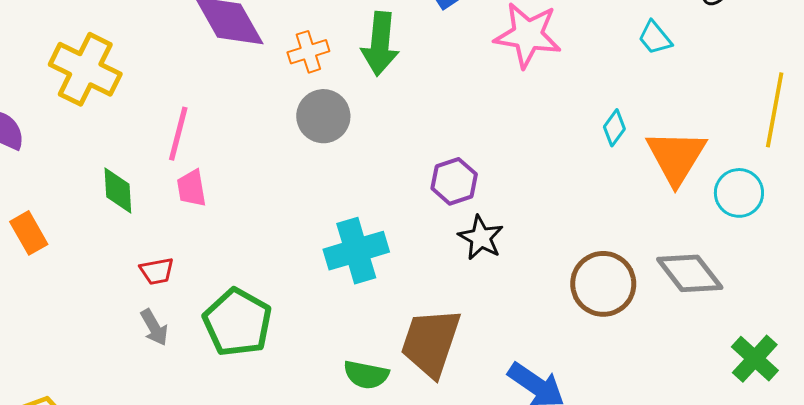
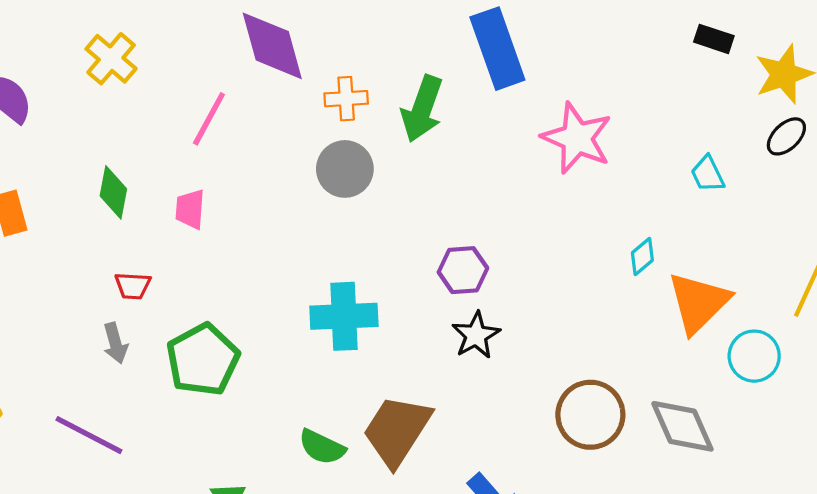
yellow cross: (85, 69) -> (111, 59), size x0.7
pink line: (178, 134) -> (209, 119), moved

